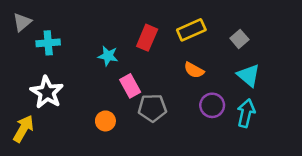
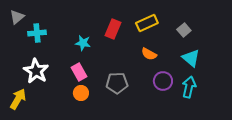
pink rectangle: (130, 86) -> (79, 72), moved

